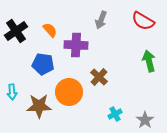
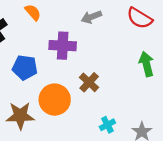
gray arrow: (101, 20) -> (91, 17), turned 48
orange semicircle: (50, 30) -> (33, 12), moved

